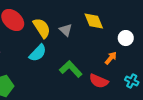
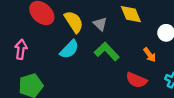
orange arrow: (111, 58) -> (150, 55), turned 104
green L-shape: (71, 69) -> (107, 52), moved

